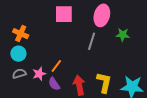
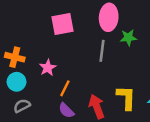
green star: (123, 35) -> (128, 38), moved
pink star: (39, 74) -> (48, 68), moved

